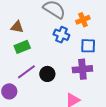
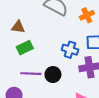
blue cross: (61, 35) -> (70, 50), moved
purple line: (26, 72) -> (31, 74), turned 42

